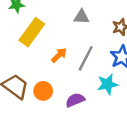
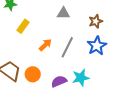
yellow rectangle: (32, 32) -> (23, 26), size x0.6
cyan star: (107, 84) -> (81, 78), moved

